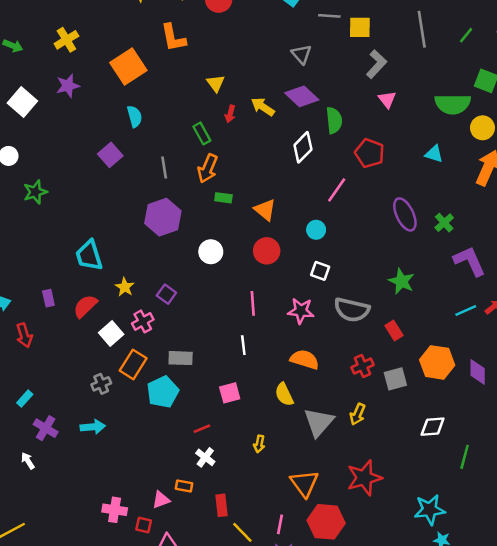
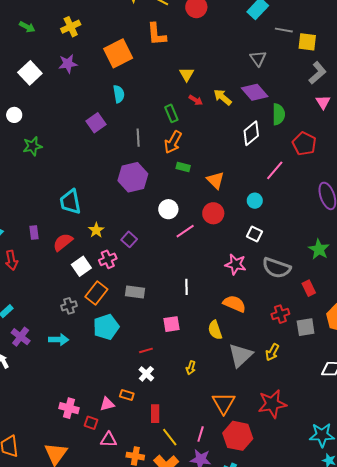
red arrow: (230, 114) -> (196, 100), turned -80
pink line: (253, 303) -> (185, 231), moved, turned 54
cyan pentagon: (163, 392) -> (106, 327), moved

